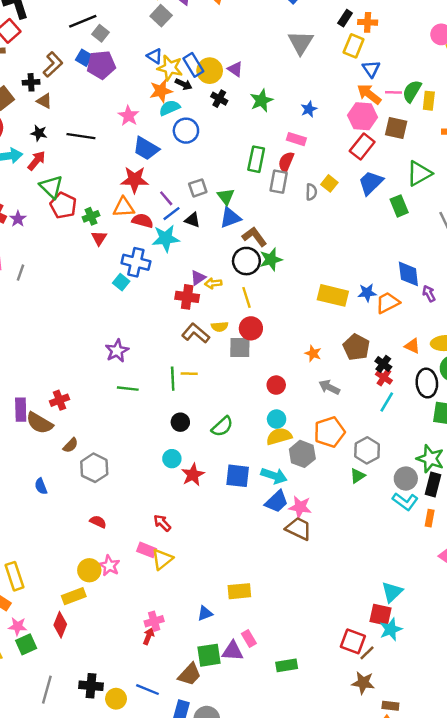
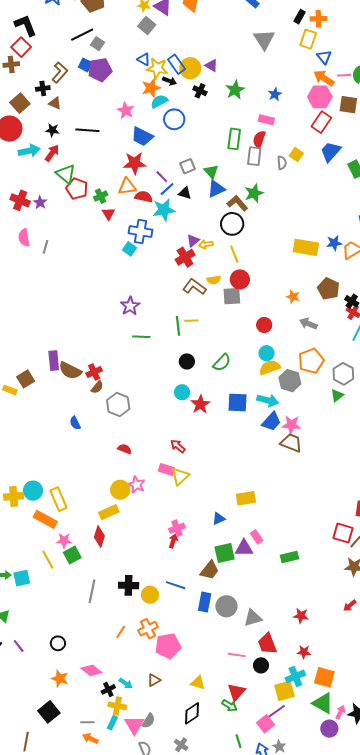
green star: (271, 259) -> (254, 193), moved
red cross: (187, 297) -> (185, 257), turned -36
red cross: (60, 400) -> (94, 372), moved

